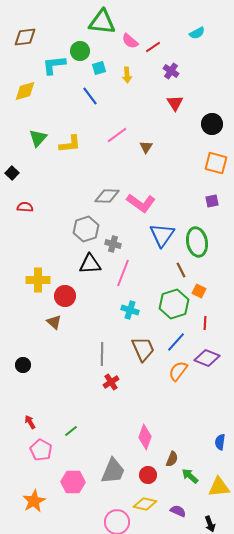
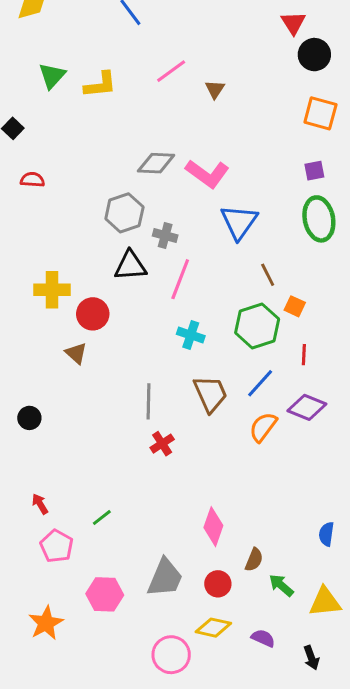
red triangle: (175, 103) -> (293, 23), moved
green ellipse: (197, 242) -> (319, 219), moved

